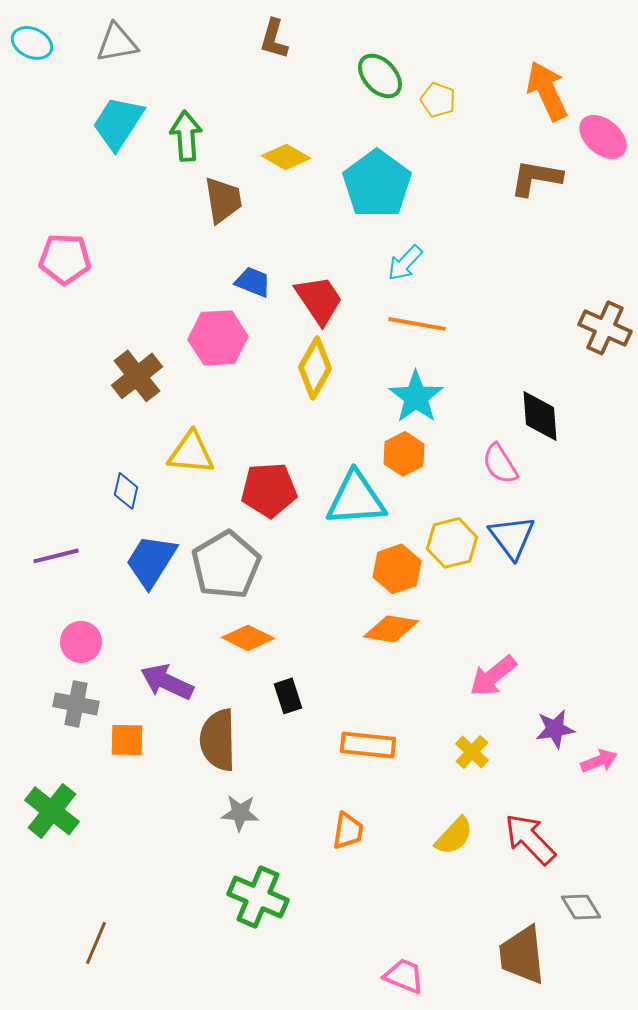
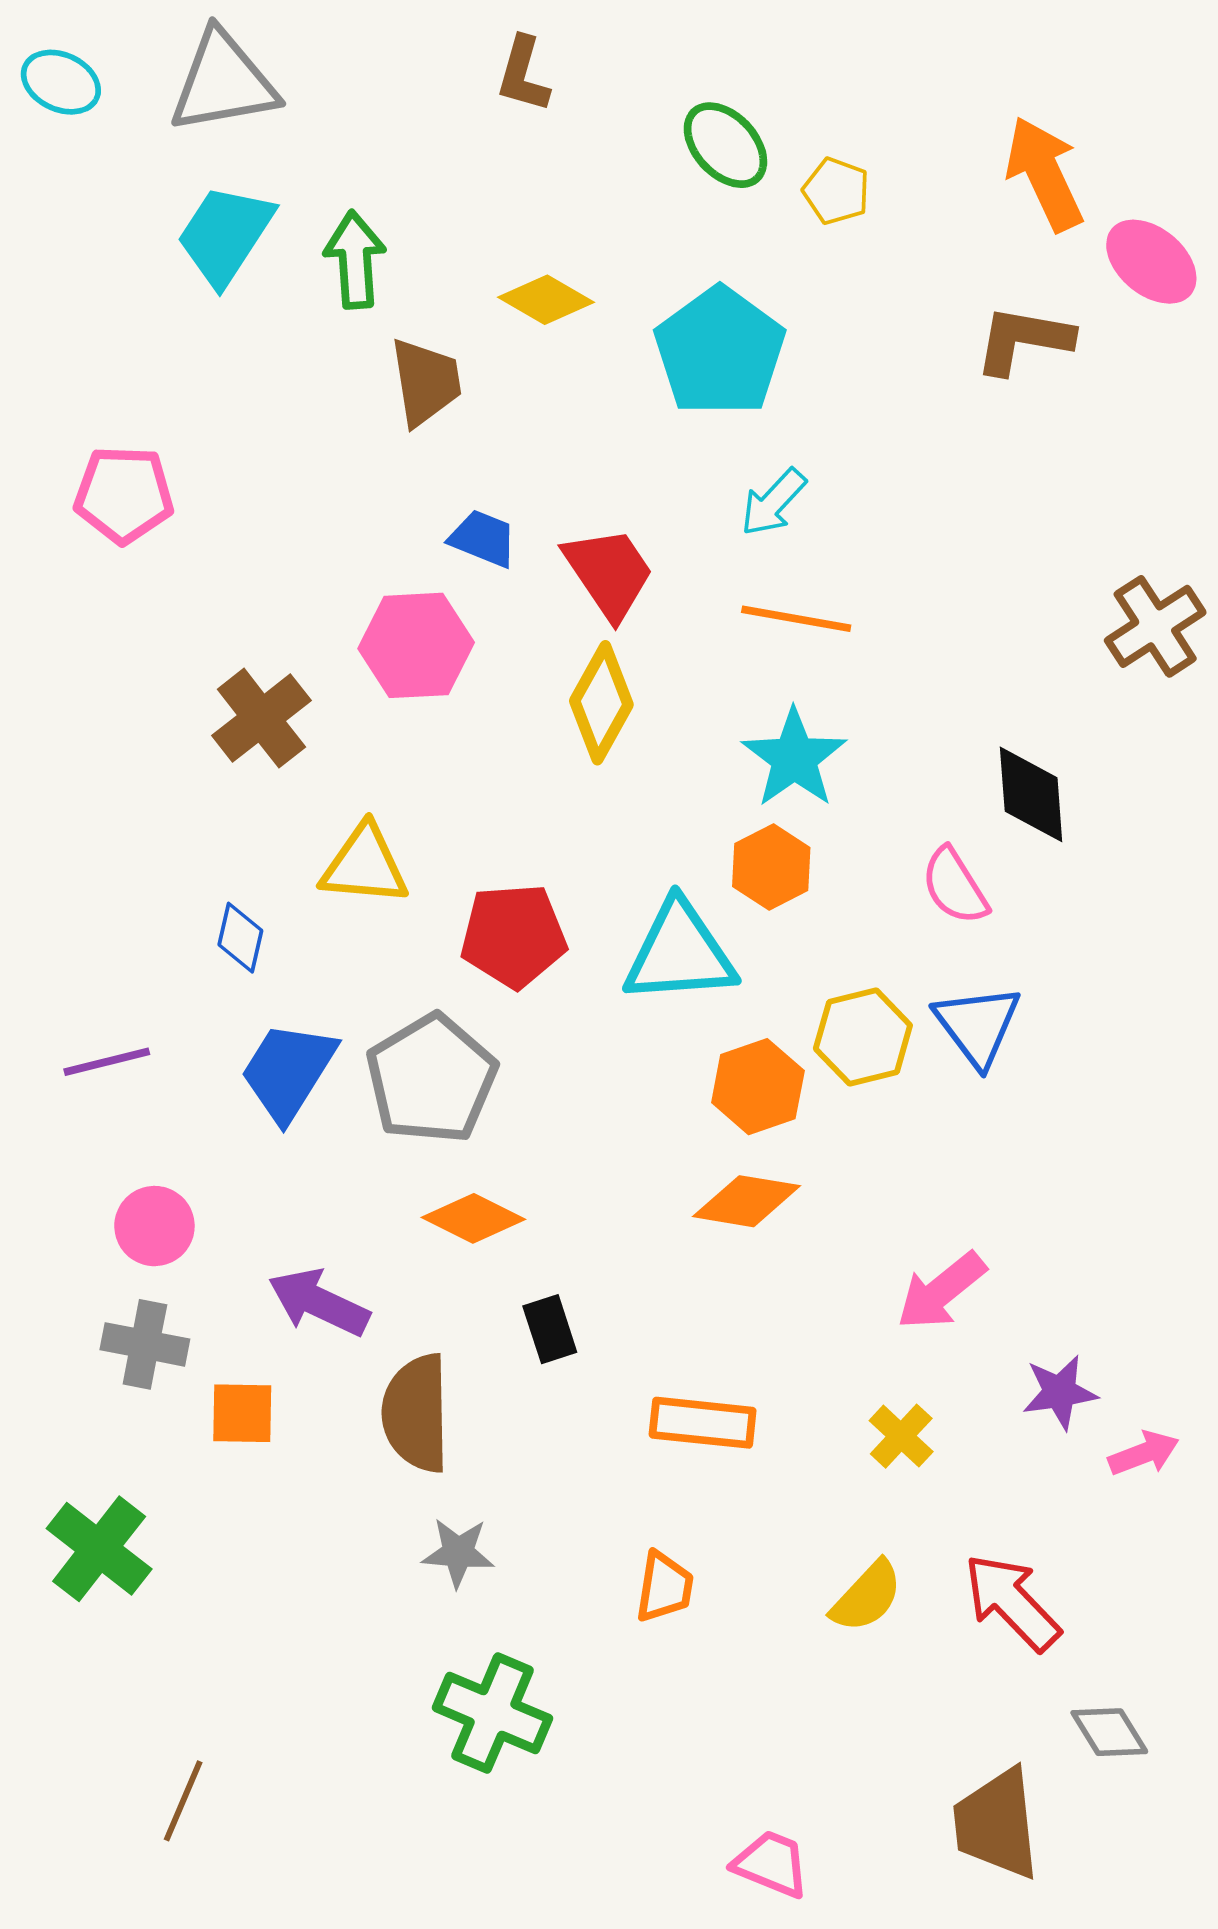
gray triangle: (117, 43) -> (223, 82), size x1.4
brown cross: (605, 328) -> (1155, 626), turned 33

